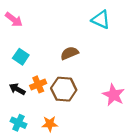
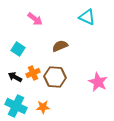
pink arrow: (14, 20) -> (35, 19), moved
cyan cross: (18, 123) -> (16, 106), size x1.5

